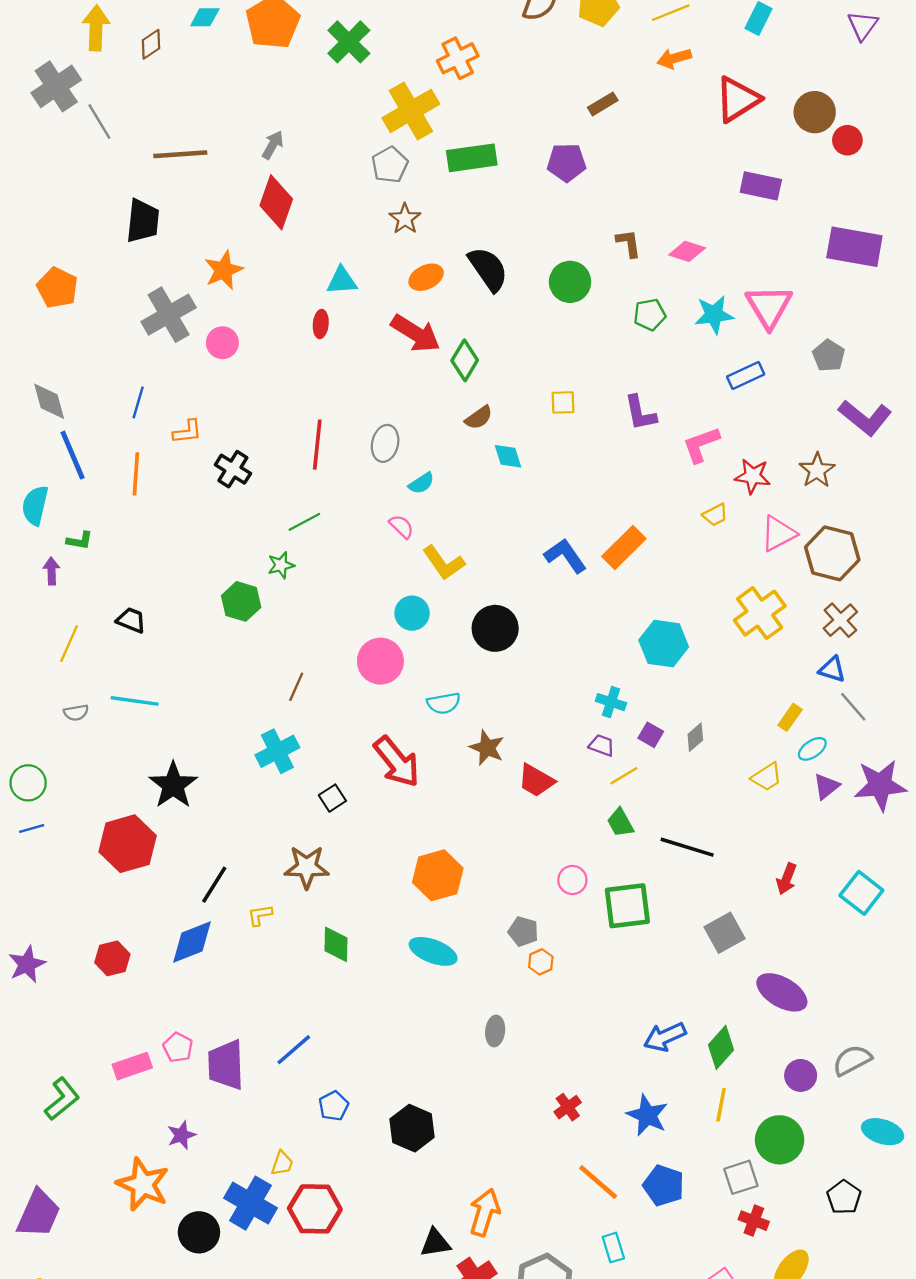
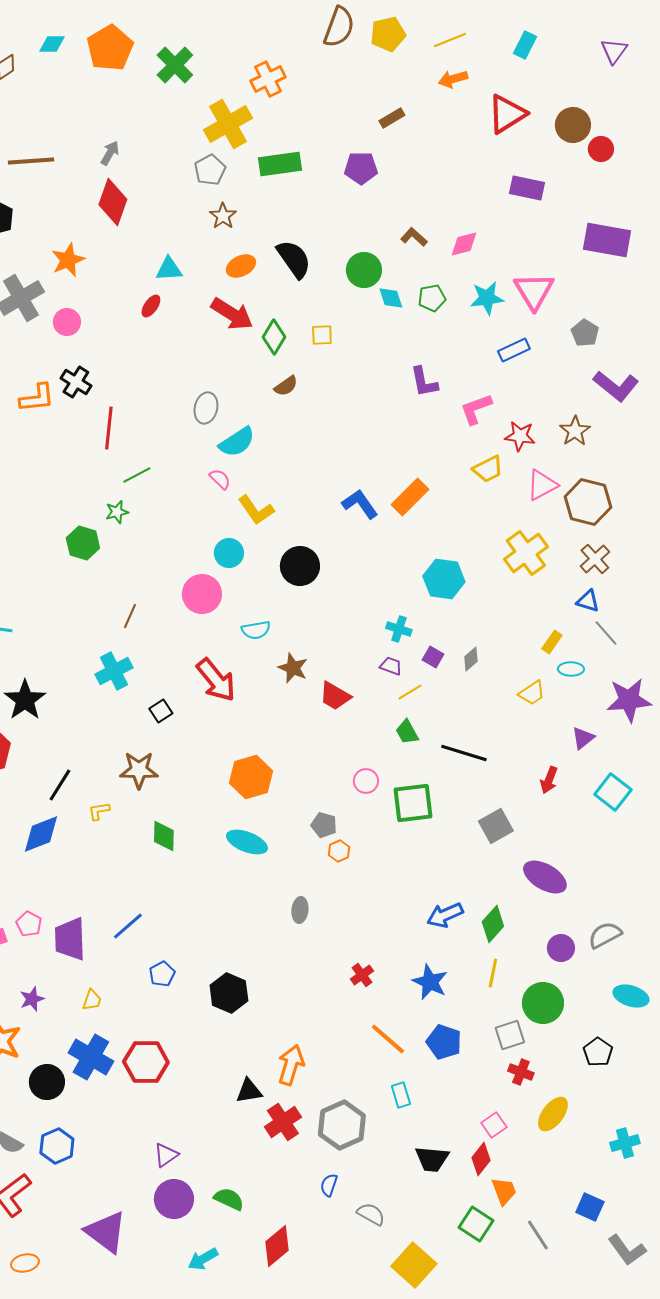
brown L-shape: (629, 243) -> (414, 237), turned -40
pink diamond: (687, 251) -> (464, 244), turned -32
red ellipse: (321, 324) -> (151, 306), turned 30
yellow square: (563, 402) -> (322, 335), moved
orange L-shape: (187, 432) -> (37, 398), size x1.4
red line: (317, 445) -> (109, 428), moved
cyan diamond: (508, 456) -> (391, 298), moved
black cross: (233, 469) -> (76, 382), moved
cyan semicircle: (421, 483) -> (237, 442), size x1.6
yellow trapezoid: (715, 515) -> (488, 469), size x1.4
cyan ellipse: (812, 749) -> (571, 669), turned 35
purple triangle: (826, 786) -> (583, 738), moved
yellow trapezoid: (282, 1163) -> (92, 1000), moved

